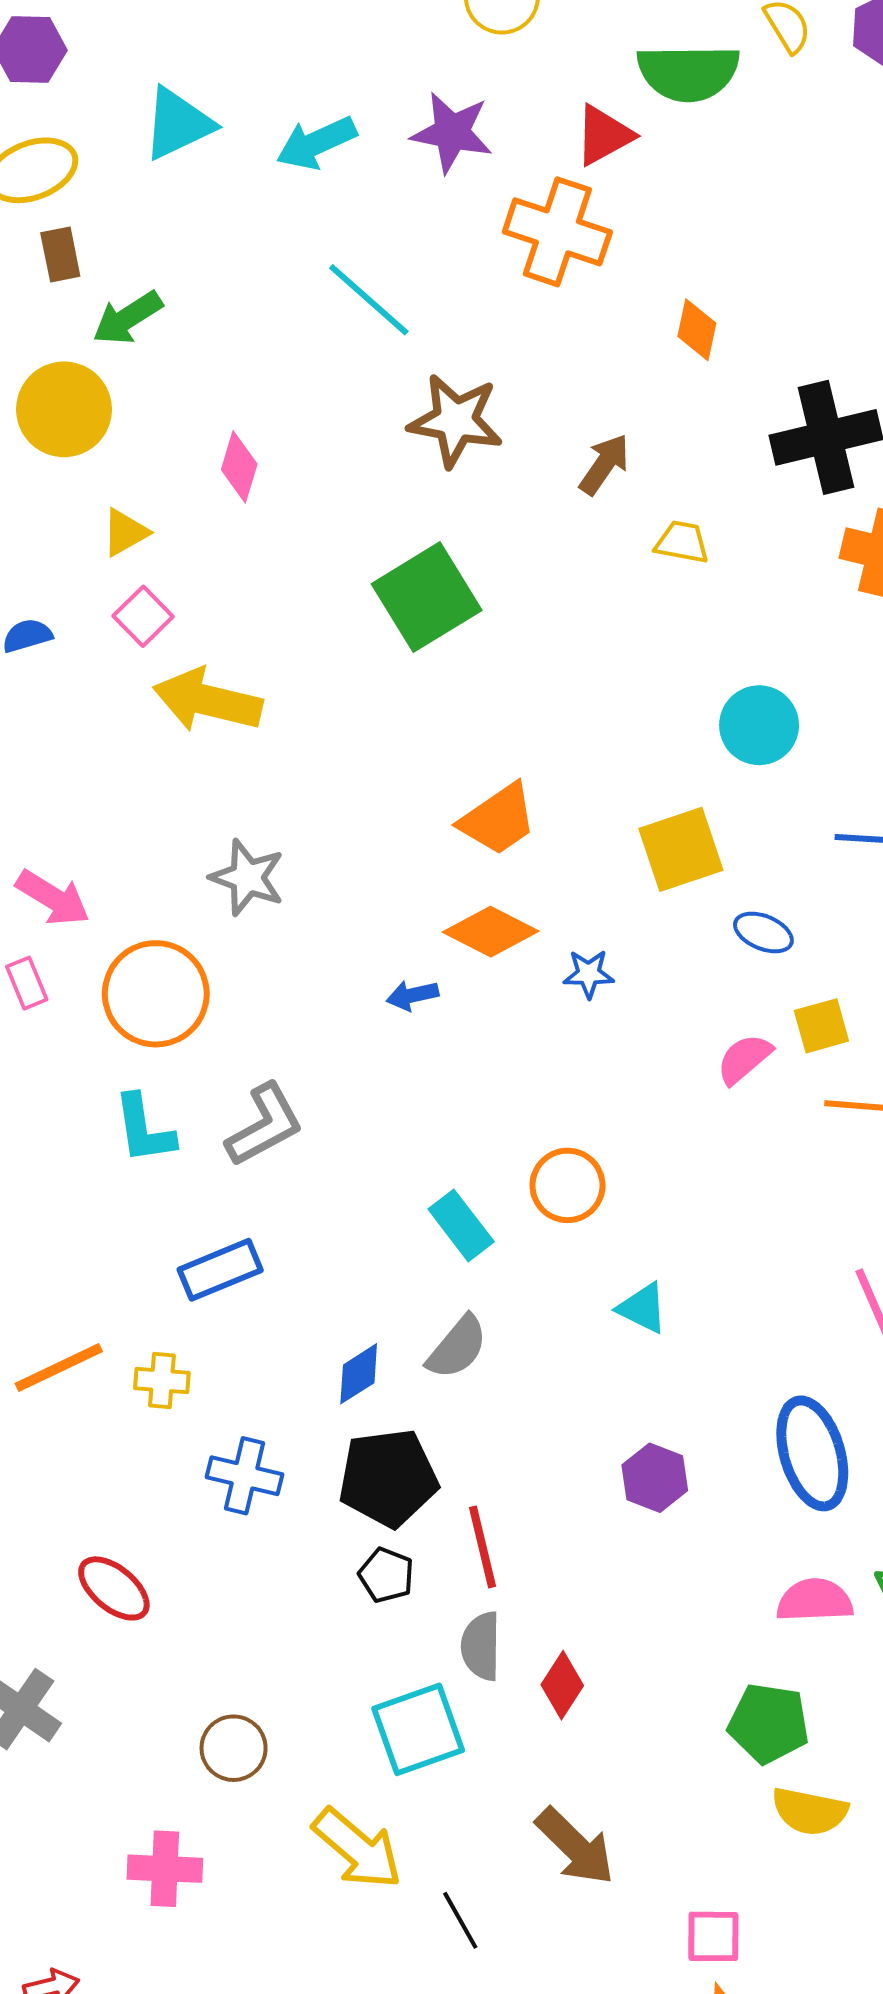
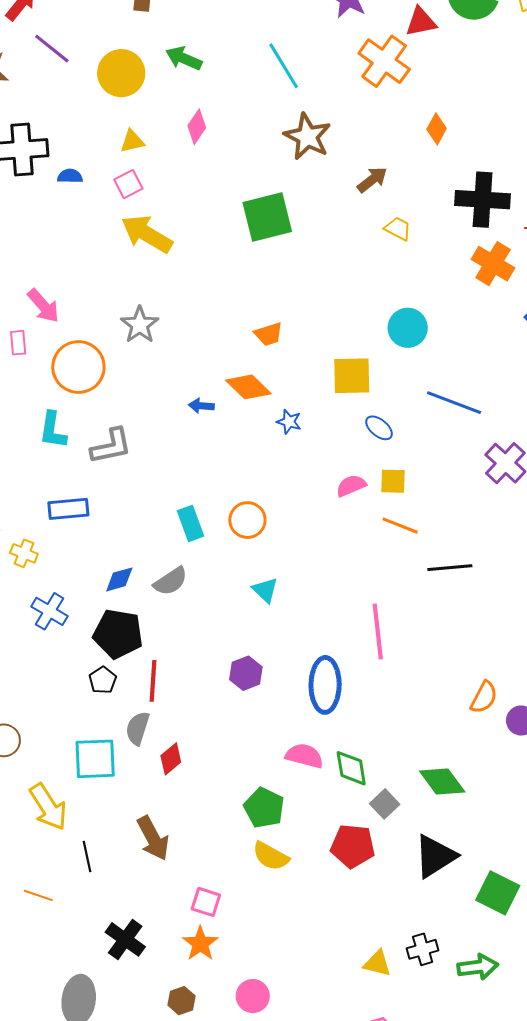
green arrow: (127, 318) -> (184, 58), moved, turned 39
orange trapezoid: (498, 819) -> (269, 334), size x0.7

